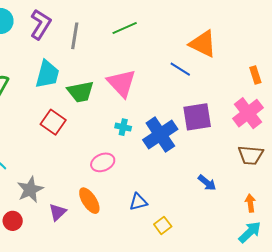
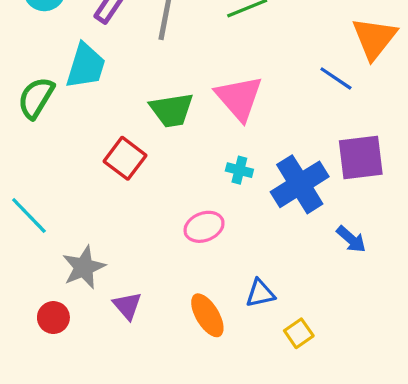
orange triangle: (203, 44) -> (374, 38), turned 40
cyan trapezoid: (47, 74) -> (86, 66), moved
blue arrow: (207, 183) -> (351, 239), moved
orange ellipse: (89, 201) -> (207, 315), moved
purple triangle: (58, 212) -> (127, 306), turned -30

